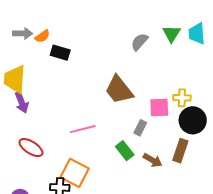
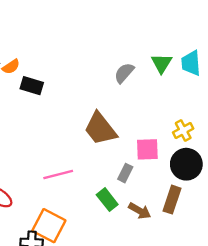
yellow cross: (182, 98) -> (183, 131), moved, turned -30

